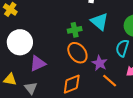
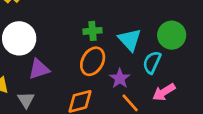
cyan triangle: (100, 22) -> (130, 40), moved
orange ellipse: (77, 53) -> (93, 61), turned 60

